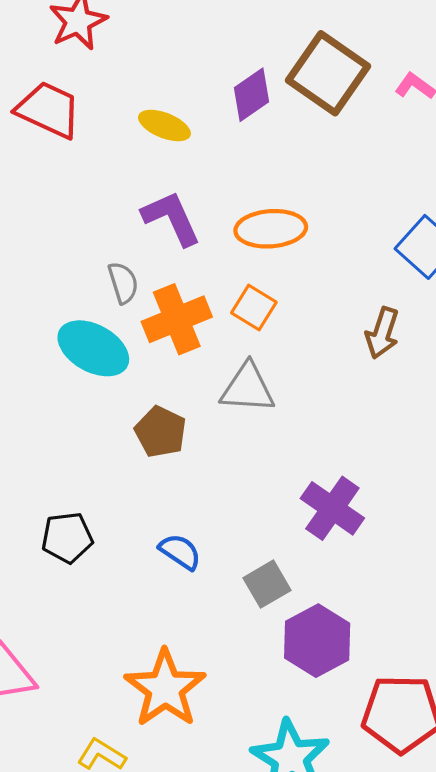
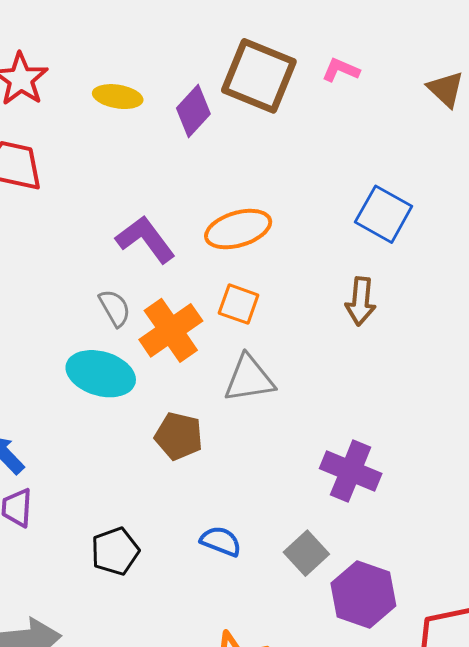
yellow ellipse: (164, 125) -> (118, 97), moved

